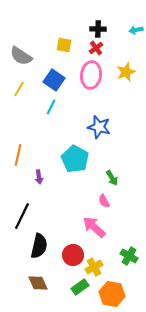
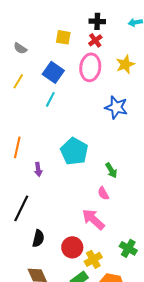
gray semicircle: (21, 56) -> (20, 48), size x0.6
blue star: (99, 127) -> (116, 107), moved
black semicircle: (39, 246) -> (38, 238), size x0.7

